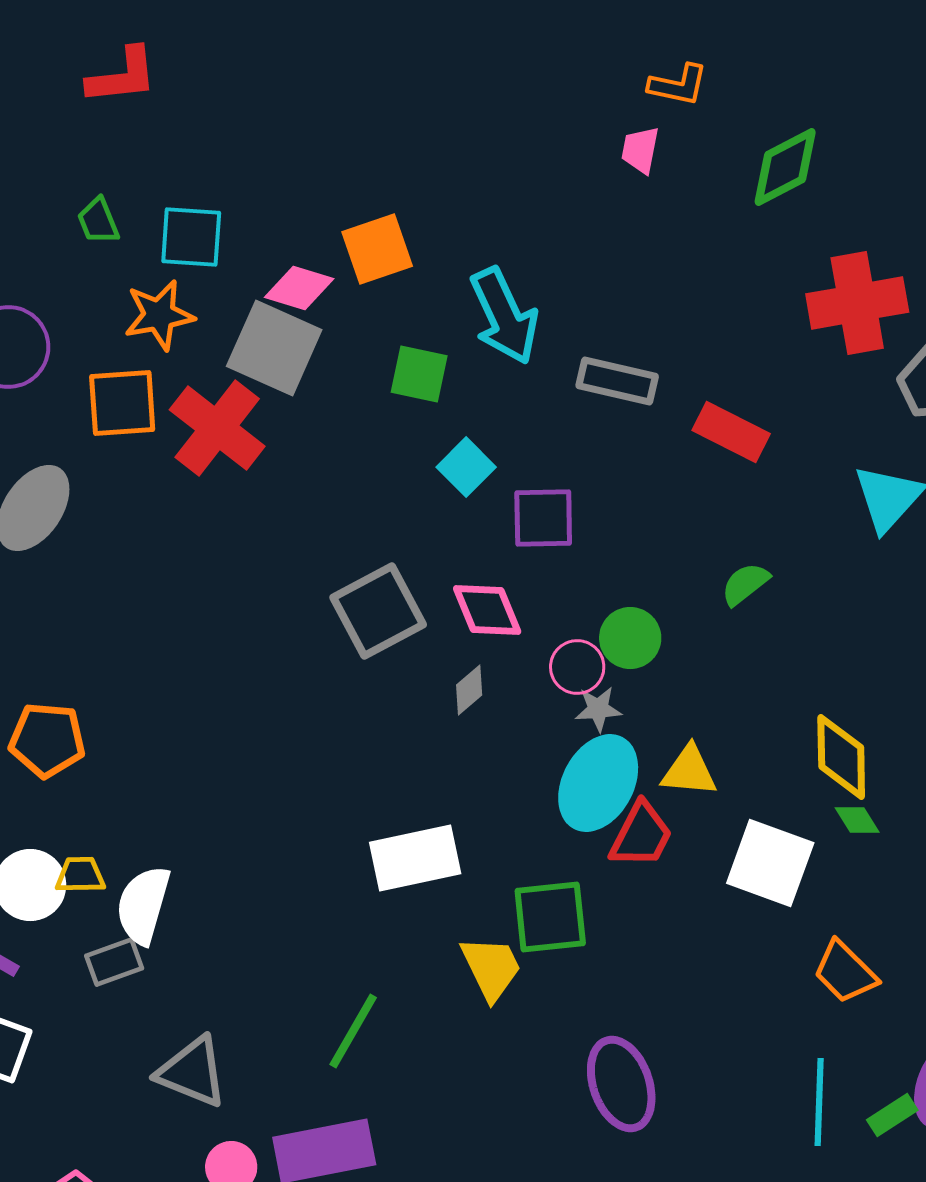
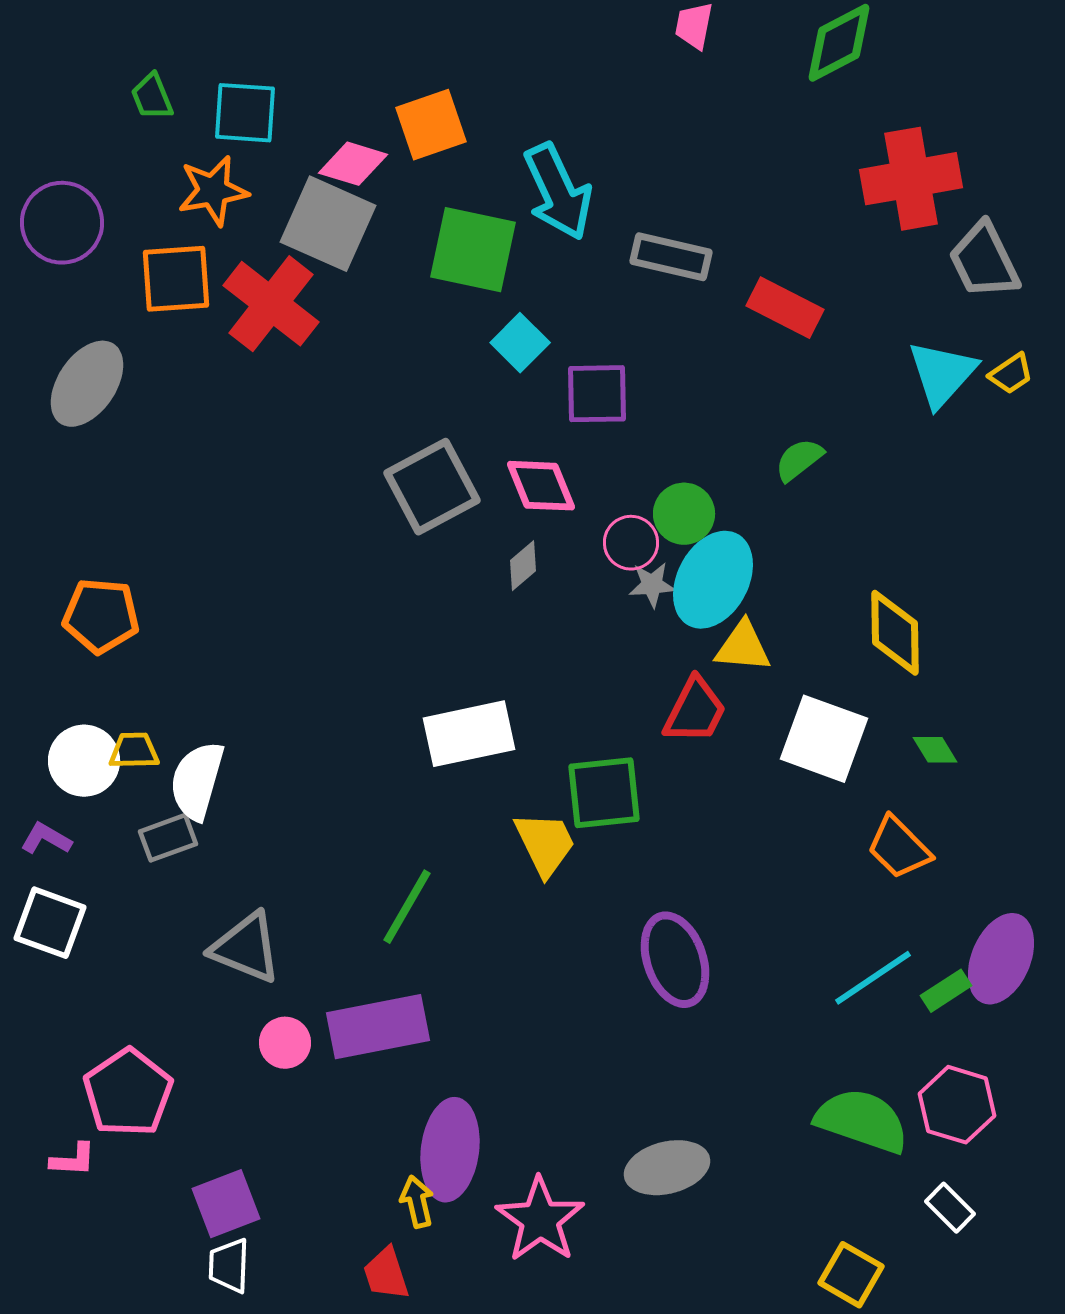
green square: (419, 374) -> (473, 250), size x1.5
cyan ellipse: (598, 783) -> (713, 580), moved
green diamond: (857, 820) -> (935, 750), moved
cyan line: (819, 1102) -> (873, 978), turned 54

